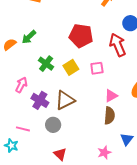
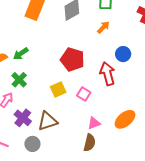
green cross: (46, 64) -> (19, 80), moved
pink square: (97, 68) -> (84, 94), turned 32

